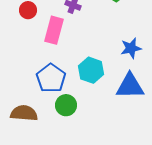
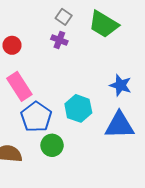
pink rectangle: (54, 30) -> (19, 86), moved, turned -48
blue star: (131, 48) -> (120, 85), turned 30

